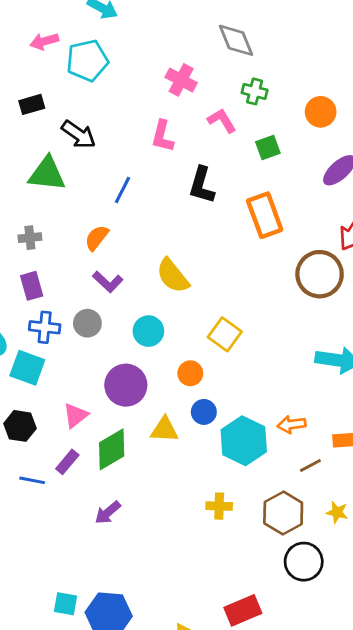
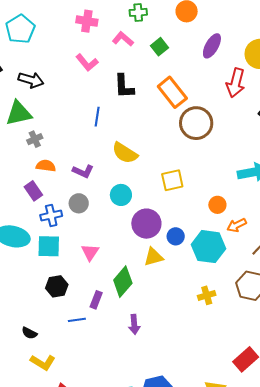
pink L-shape: (162, 136) -> (87, 63), turned -35
blue line: (123, 190) -> (97, 117), moved
gray cross: (30, 238) -> (35, 139), moved
orange semicircle: (97, 238) -> (46, 166), moved, turned 78
brown circle: (320, 274) -> (196, 123), moved
yellow square: (225, 334) -> (172, 180), turned -30
orange circle: (190, 373) -> (217, 205), moved
purple circle: (126, 385) -> (146, 224), moved
pink triangle: (76, 415) -> (90, 252), moved
purple arrow: (108, 513) -> (134, 324), turned -36

